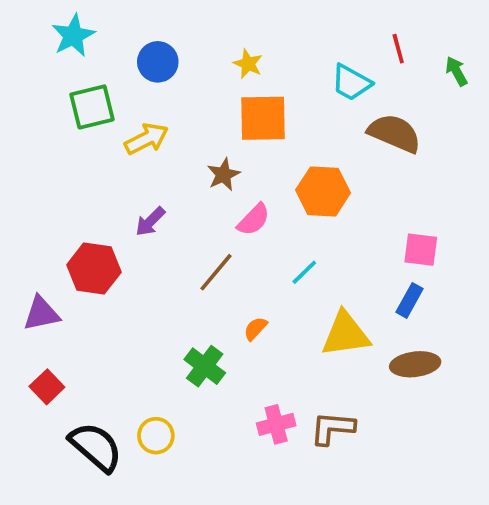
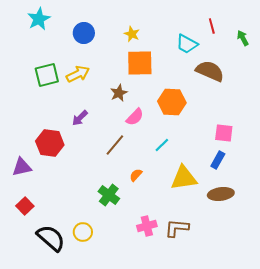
green square: (92, 107) -> (47, 75), moved

